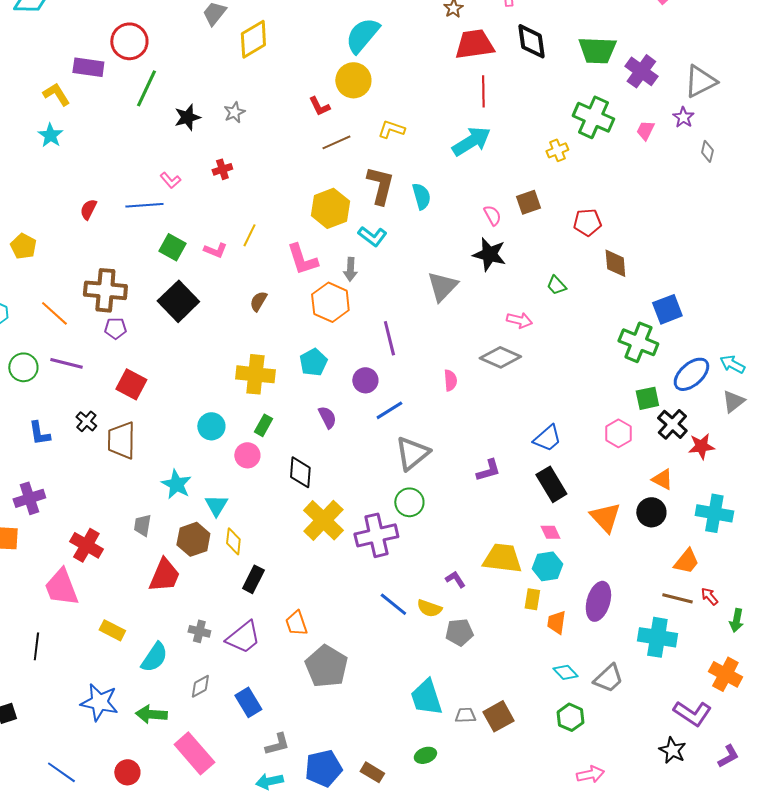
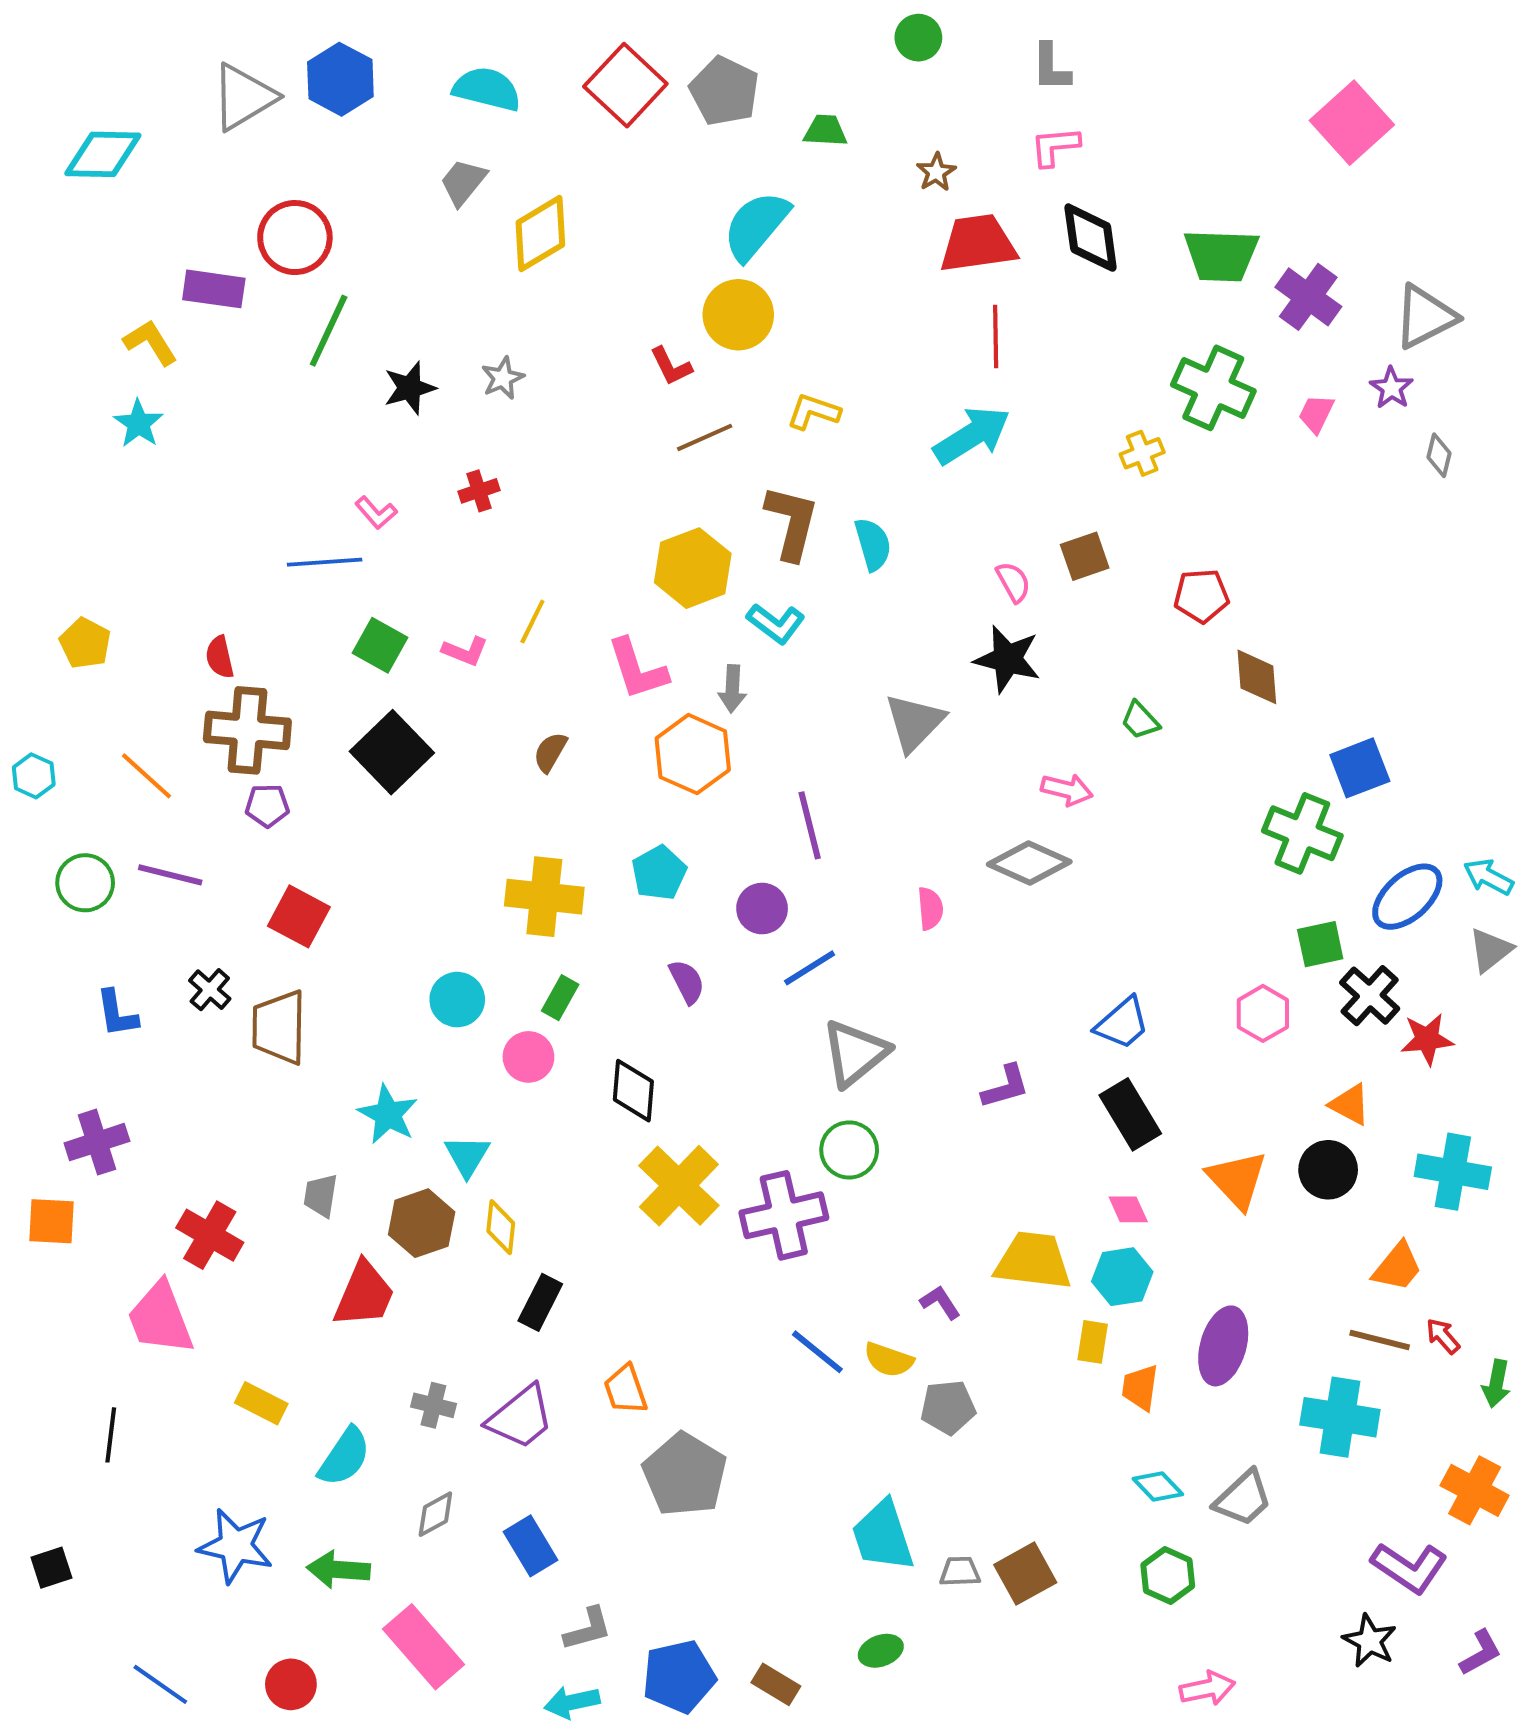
red semicircle: (88, 209) -> (220, 657), moved, turned -40

